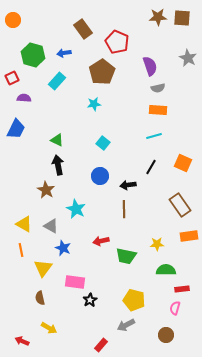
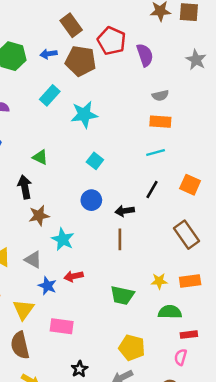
purple semicircle: (150, 66) -> (145, 55), moved
brown pentagon: (102, 72) -> (81, 61), moved, turned -30
cyan rectangle: (57, 81) -> (50, 95), moved
cyan star: (94, 104) -> (84, 114), size x1.6
black arrow: (58, 165) -> (25, 187), moved
brown star: (46, 190) -> (39, 216), moved, turned 30
orange rectangle: (189, 236) -> (190, 281), moved
red arrow: (101, 241) -> (74, 276), moved
brown semicircle: (40, 298) -> (20, 345), size x1.6
black star: (90, 300) -> (79, 369), moved

